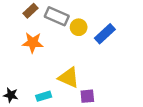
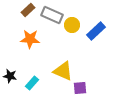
black star: (11, 95) -> (10, 76), moved
cyan rectangle: (44, 96) -> (32, 83), moved, turned -32

